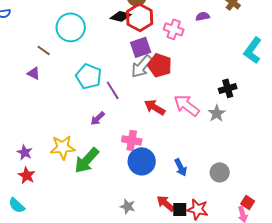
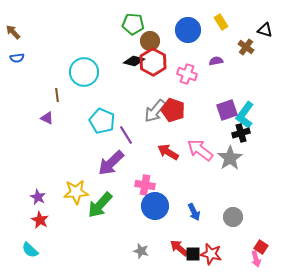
purple square: (141, 47) -> (227, 110), moved
brown line: (44, 50) -> (57, 95), turned 48
cyan L-shape: (253, 50) -> (245, 115), moved
gray star: (217, 113) -> (230, 158), size x1.4
purple arrow: (98, 118) -> (111, 163), size x1.8

